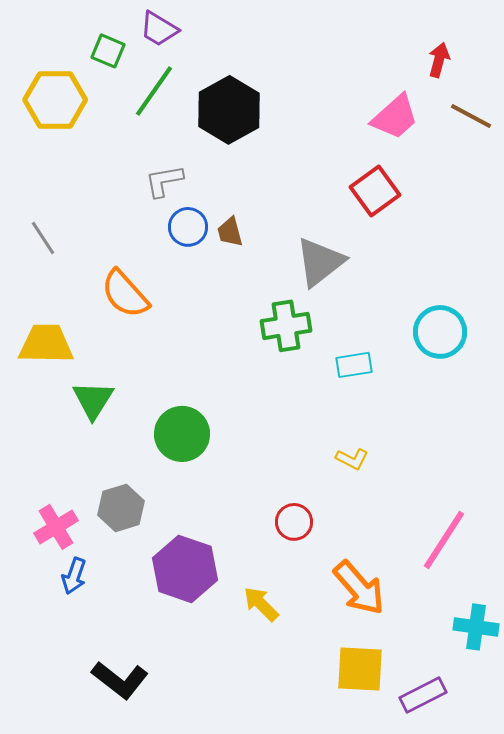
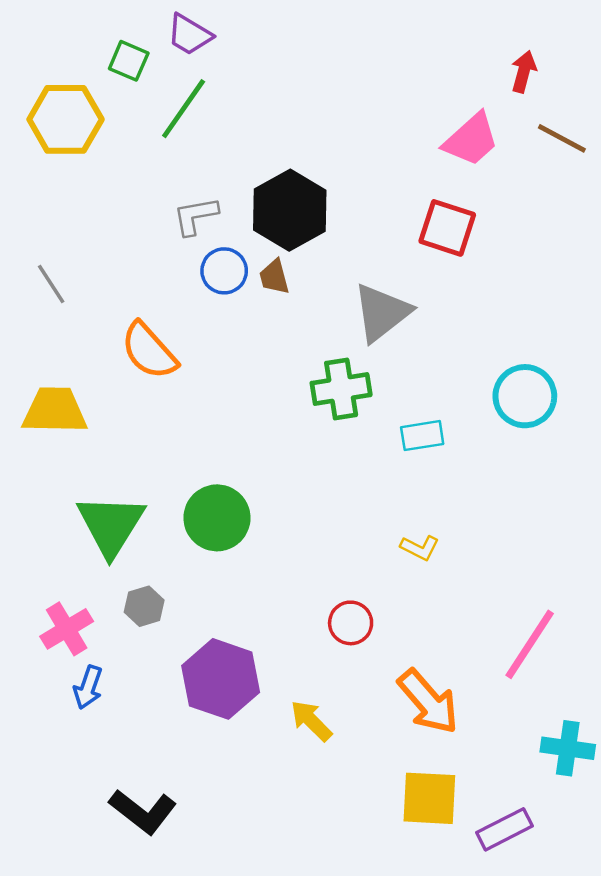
black hexagon: (229, 110) -> (290, 210), moved
red square: (375, 191) -> (447, 228), turned -36
green triangle: (93, 400) -> (111, 525), moved, size x1.4
gray hexagon: (121, 508) -> (144, 606), size x0.7

